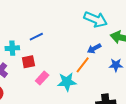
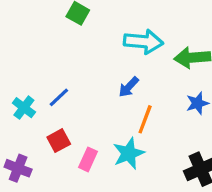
cyan cross: (12, 48) -> (24, 108), moved, turned -32
blue arrow: (94, 49) -> (129, 87), moved

